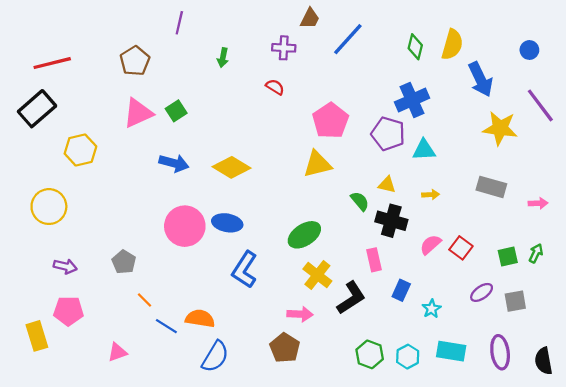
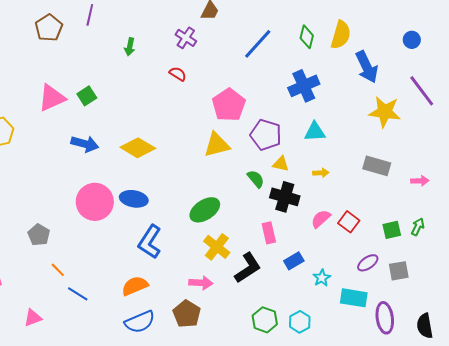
blue line: (348, 39) -> (258, 44), moved
purple cross: (284, 48) -> (186, 38), turned 30
brown pentagon: (135, 61) -> (49, 28), moved
purple pentagon: (388, 134) -> (266, 135), moved
blue rectangle: (401, 290) -> (294, 261), turned 36
orange semicircle: (200, 319) -> (135, 286), moved, turned -32
cyan rectangle: (451, 351) -> (354, 298), moved
blue semicircle: (215, 357) -> (140, 322), moved, turned 36

